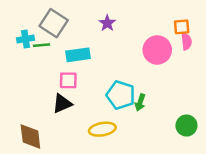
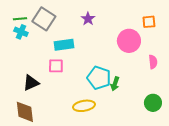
cyan cross: (26, 39) -> (21, 32), turned 32
pink semicircle: (186, 41) -> (153, 62), moved
green line: (41, 45) -> (20, 19), moved
black triangle: (62, 104) -> (31, 83), moved

